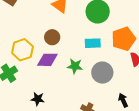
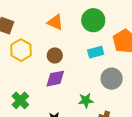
yellow hexagon: (22, 50) -> (21, 50), moved
green star: (75, 66) -> (86, 100), moved

